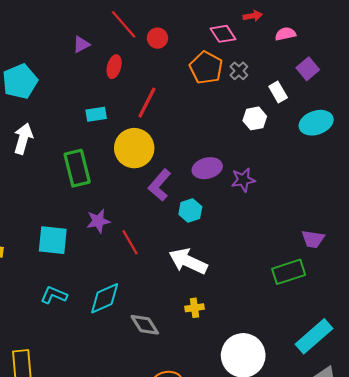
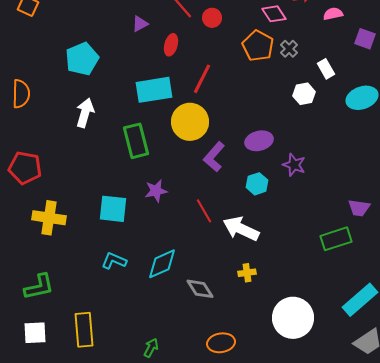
purple square: (308, 69) -> (365, 39), moved, turned -30
cyan rectangle: (96, 114) -> (154, 90), size x1.8
purple star: (243, 180) -> (294, 165), moved, turned 30
cyan hexagon: (190, 210) -> (257, 184), moved
red line: (130, 242) -> (204, 211), moved

